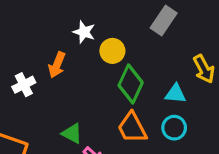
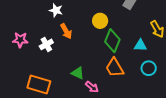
white star: (84, 32) -> (56, 10), moved
orange arrow: (57, 65) -> (66, 31), turned -49
cyan circle: (174, 128) -> (149, 68), moved

